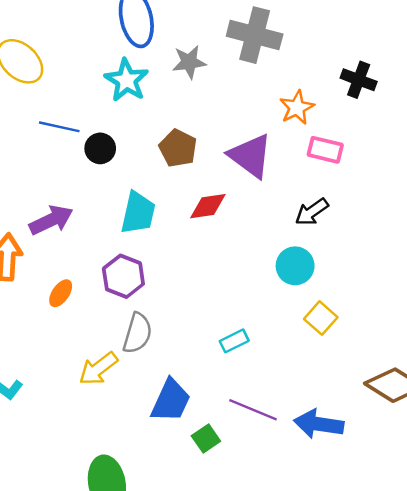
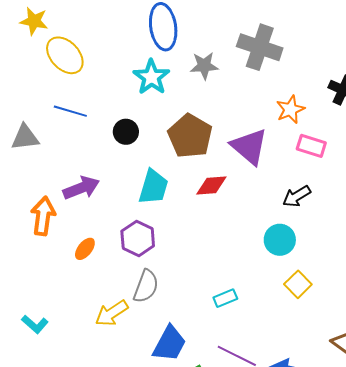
blue line: (59, 127) -> (70, 111), moved
brown pentagon: (178, 148) -> (190, 136), size x1.4

